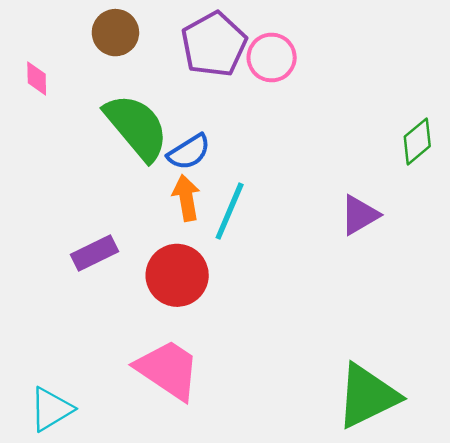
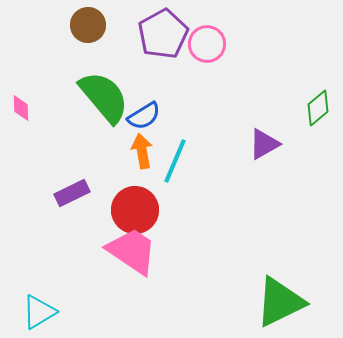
pink diamond: (37, 78) -> (21, 108), moved
purple triangle: (359, 215) -> (264, 144), moved
pink trapezoid: (168, 370) -> (132, 251), moved

